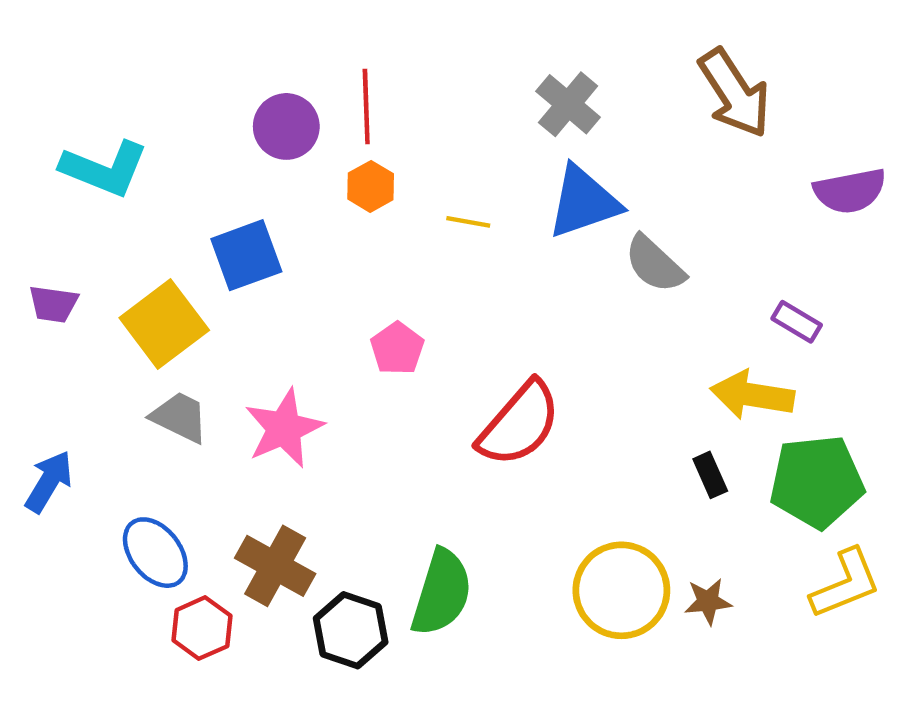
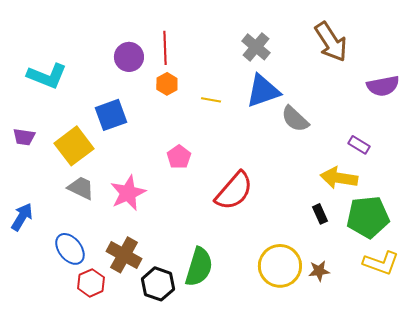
yellow L-shape: (846, 584) -> (381, 263), turned 42

